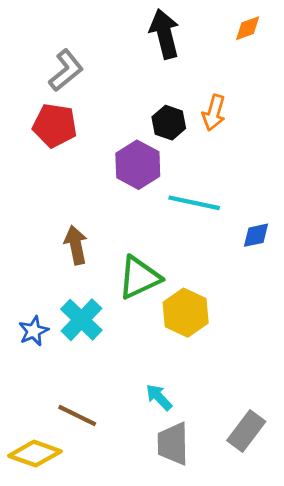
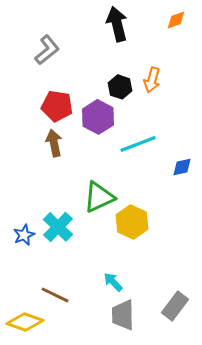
red pentagon: (55, 125) -> (57, 106), moved
cyan line: (194, 203) -> (138, 144), turned -33
brown arrow: (76, 245) -> (54, 143), moved

